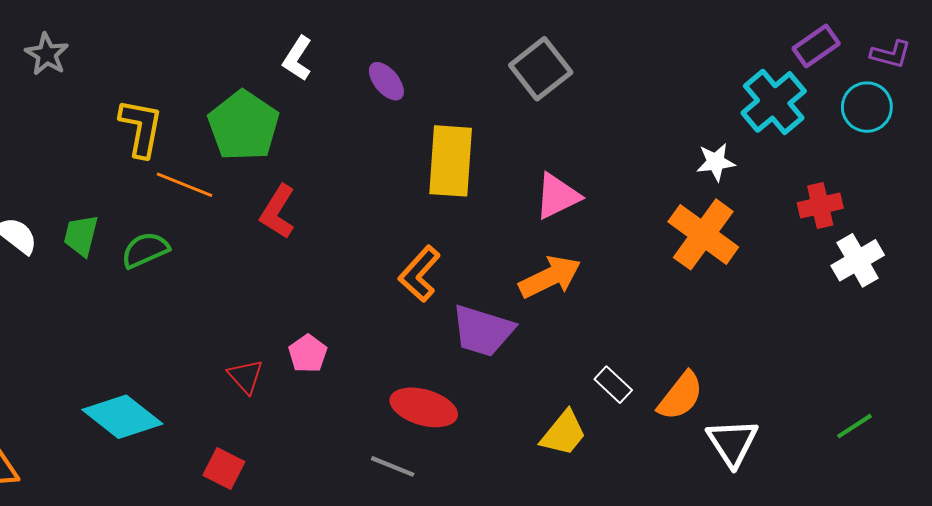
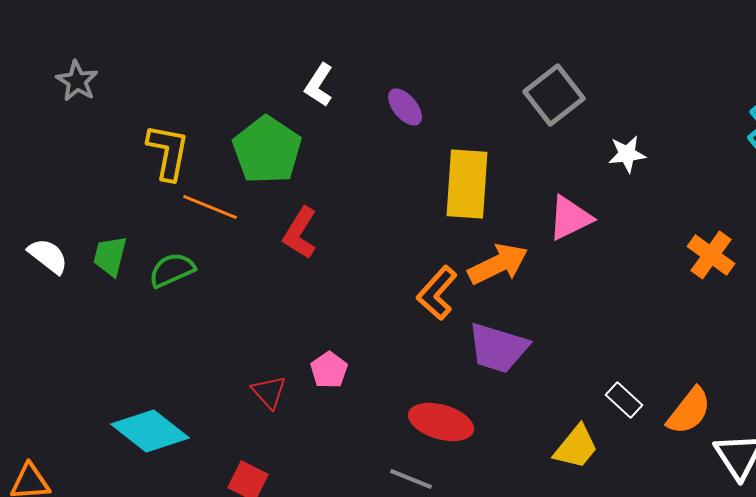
white star: (716, 162) -> (627, 154), moved
orange cross: (703, 234) -> (711, 255), size x0.7
orange arrow: (550, 277) -> (498, 264), moved

